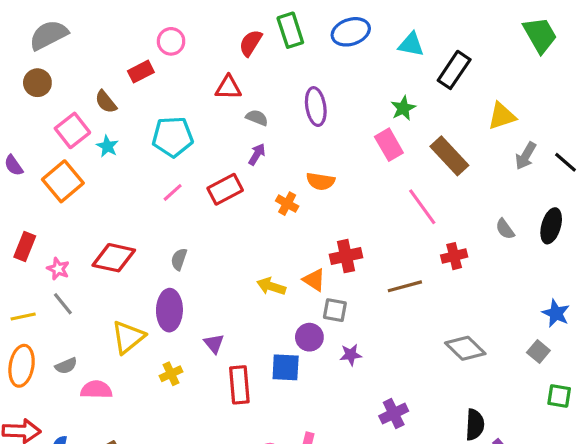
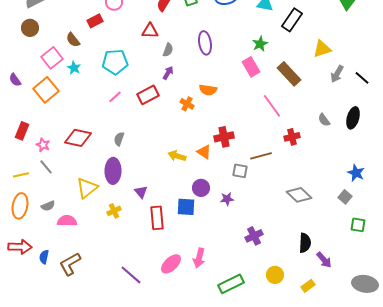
gray semicircle: (257, 118) -> (168, 50), turned 88
gray square: (335, 310) -> (240, 171), moved

